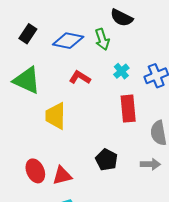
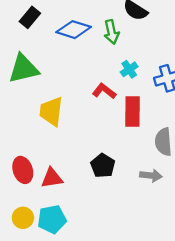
red L-shape: (80, 77) -> (104, 91), moved
green triangle: (27, 80) -> (23, 69), turned -44

